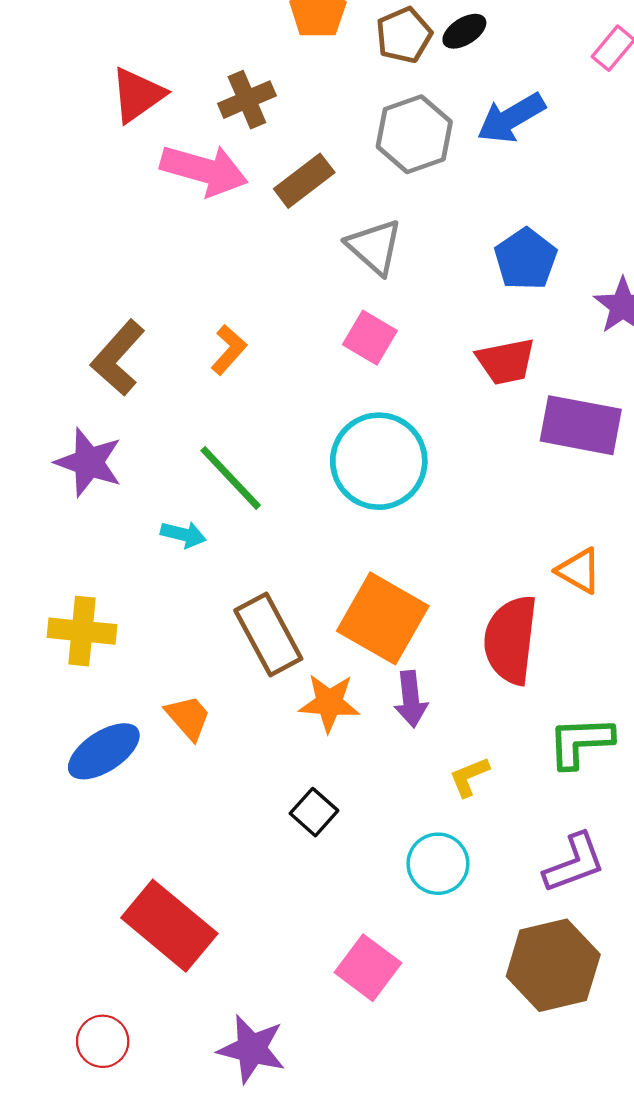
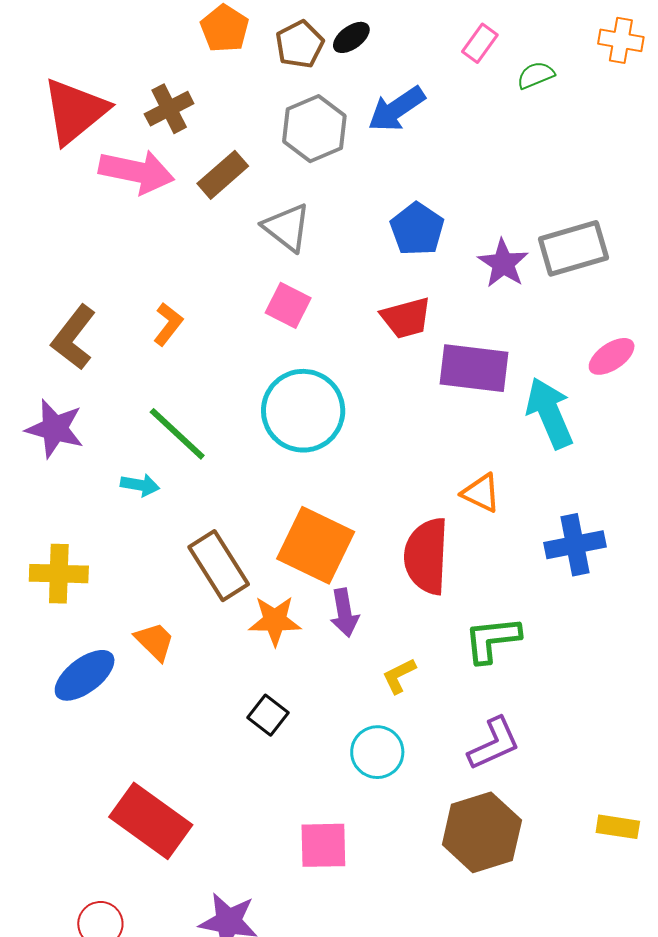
red triangle: (137, 95) -> (75, 111), size x1.4
pink square: (368, 968) -> (323, 845), turned -34

